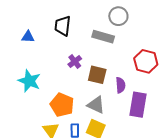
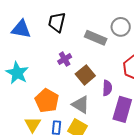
gray circle: (118, 16) -> (121, 27), moved
blue triangle: (28, 37) -> (21, 29), size x1.5
brown square: (97, 75) -> (85, 75), turned 30

